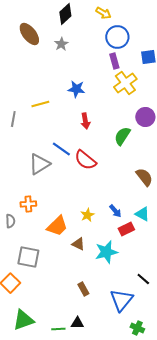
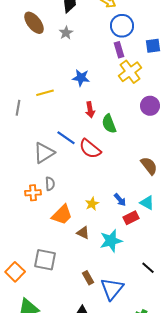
green semicircle: (122, 136) -> (109, 124), moved, turned -54
gray semicircle: (10, 221) -> (50, 184), moved
gray square: (28, 257) -> (45, 260), moved
blue triangle: (121, 300) -> (112, 289), moved

